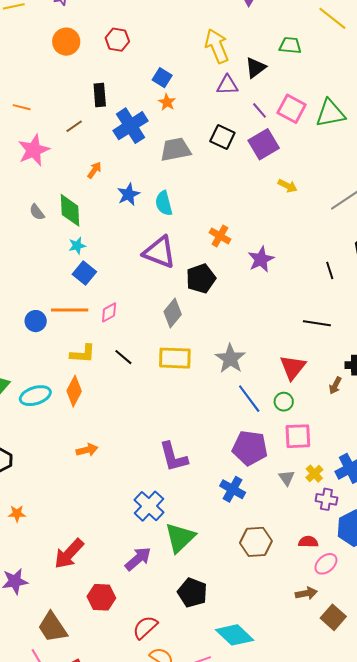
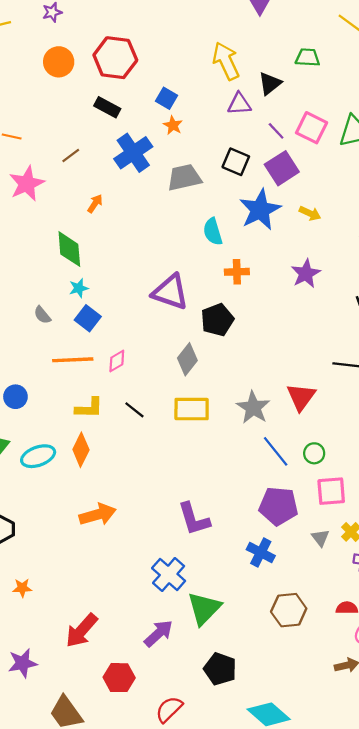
red hexagon: (117, 40) -> (115, 58), size x1.6
black rectangle: (100, 95) -> (107, 107), moved, turned -55
blue star: (128, 194) -> (260, 210), moved, size x1.6
cyan semicircle: (164, 203) -> (213, 232), moved
gray semicircle: (37, 212) -> (42, 315), moved
orange cross: (220, 236) -> (237, 272), turned -30
purple star: (261, 259) -> (306, 274), moved
blue circle: (36, 321) -> (15, 397), moved
red triangle: (293, 367) -> (301, 397), moved
orange arrow: (87, 450) -> (98, 515), size x1.5

